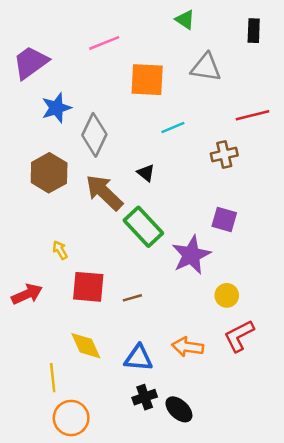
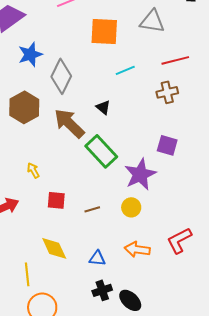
red line: (252, 115) -> (175, 60), moved
red square: (88, 287) -> (56, 200), size x0.7
yellow circle: (227, 295) -> (131, 207), moved
blue triangle: (139, 358) -> (97, 258), size x0.7

